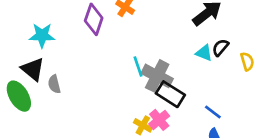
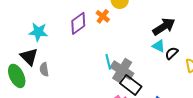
purple diamond: (94, 19) -> (78, 23), turned 30
cyan triangle: (204, 53) -> (159, 46), moved

